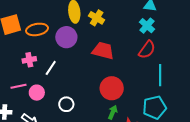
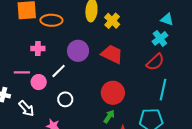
purple circle: (66, 37) -> (78, 51), moved
white line: (51, 68) -> (59, 71), moved

